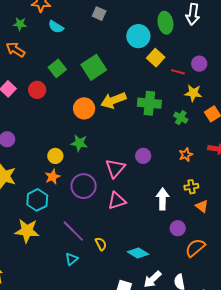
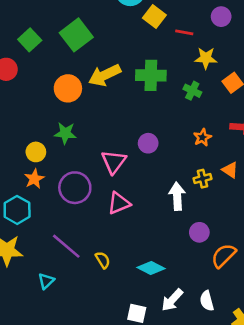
purple circle: (199, 64) -> (221, 17), moved
yellow cross: (191, 187) -> (203, 179), moved
orange triangle: (202, 206) -> (230, 170), moved
cyan triangle: (71, 259) -> (46, 281), moved

